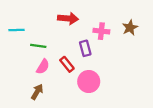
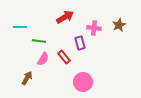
red arrow: (68, 18) -> (65, 17), turned -36
pink circle: (89, 82) -> (83, 82), moved
brown arrow: (37, 92) -> (27, 78), moved

